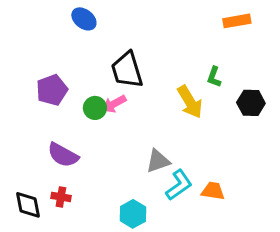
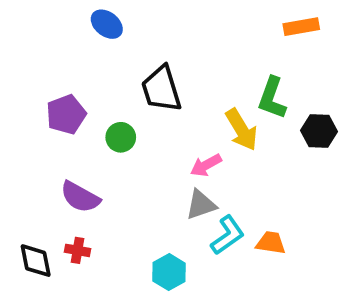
green L-shape: (214, 77) -> (272, 98), size x1.6
pink arrow: (114, 104) -> (206, 165), moved

